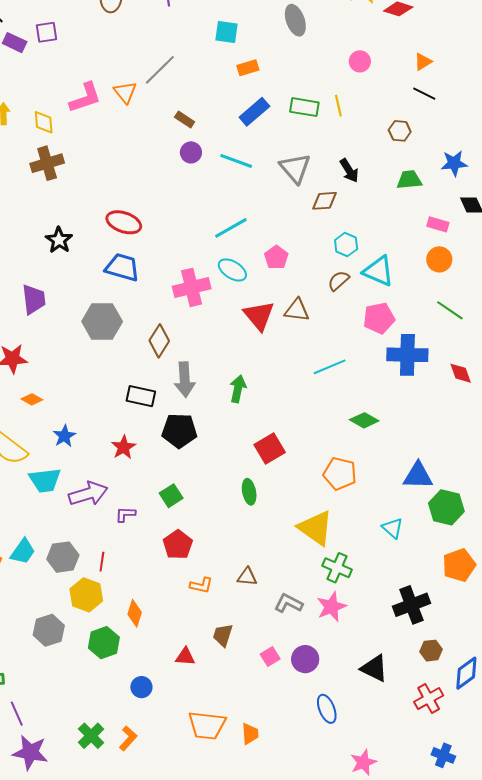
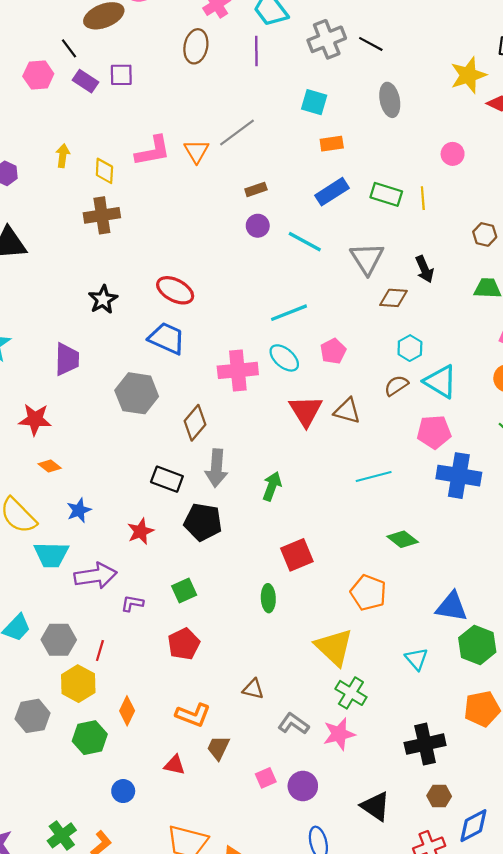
brown rectangle: (185, 120) -> (256, 189), turned -60
orange L-shape: (201, 585) -> (193, 715), moved, size x1.4

